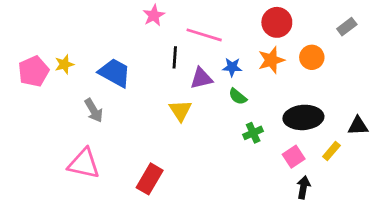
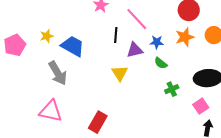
pink line: (204, 35) -> (137, 19), turned 30
yellow star: (64, 64) -> (47, 36), moved
gray arrow: (94, 110) -> (58, 73), size x1.4

